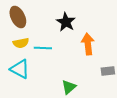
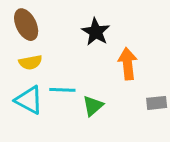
cyan line: (43, 48) -> (62, 90), moved
green triangle: (69, 87) -> (93, 106), moved

